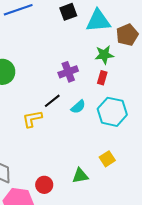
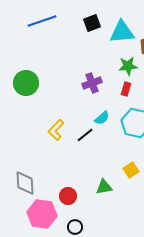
black line: (52, 101) -> (85, 135), moved
yellow L-shape: (32, 119) -> (56, 130), turned -35

